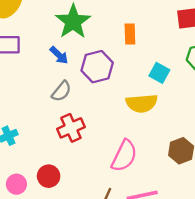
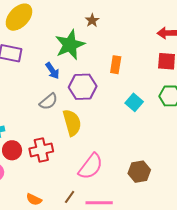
yellow semicircle: (142, 103) -> (72, 123), moved, turned -112
red cross: (71, 128) -> (41, 150), moved
red circle: (49, 176) -> (12, 150), moved

